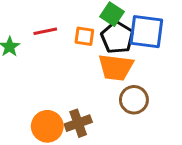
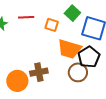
black pentagon: (117, 37) -> (89, 57), moved
brown cross: (78, 123) -> (39, 72), moved

